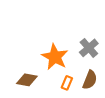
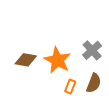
brown diamond: (27, 80) -> (26, 60), moved

